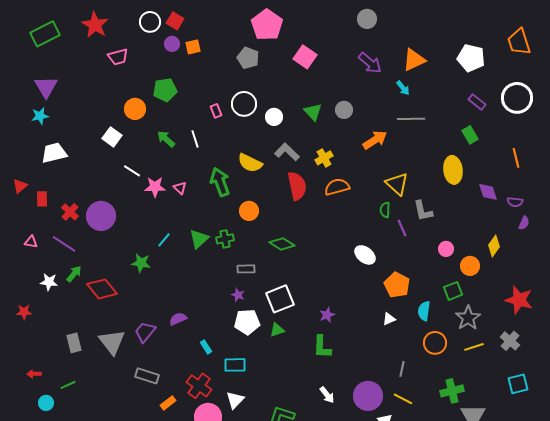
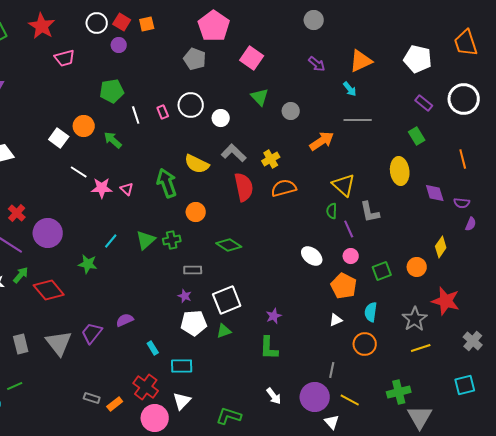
orange square: (193, 47) -> (147, 24), moved
purple arrow: (370, 63) -> (317, 64), size x0.7
orange circle: (135, 109) -> (84, 126), moved
green triangle: (313, 112) -> (260, 97), moved
white line: (195, 139) -> (136, 115), moved
purple circle: (101, 216) -> (48, 233), moved
pink circle: (446, 249) -> (351, 256), moved
green square: (453, 291) -> (382, 271), moved
red star: (519, 300) -> (446, 301), moved
gray cross: (510, 341) -> (473, 341), moved
orange circle: (435, 343) -> (365, 344), moved
gray line: (402, 369) -> (332, 370), moved
gray rectangle: (147, 376) -> (92, 398), moved, size x0.7

